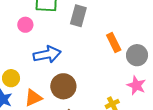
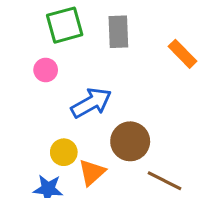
yellow circle: (11, 78) -> (64, 152), moved

